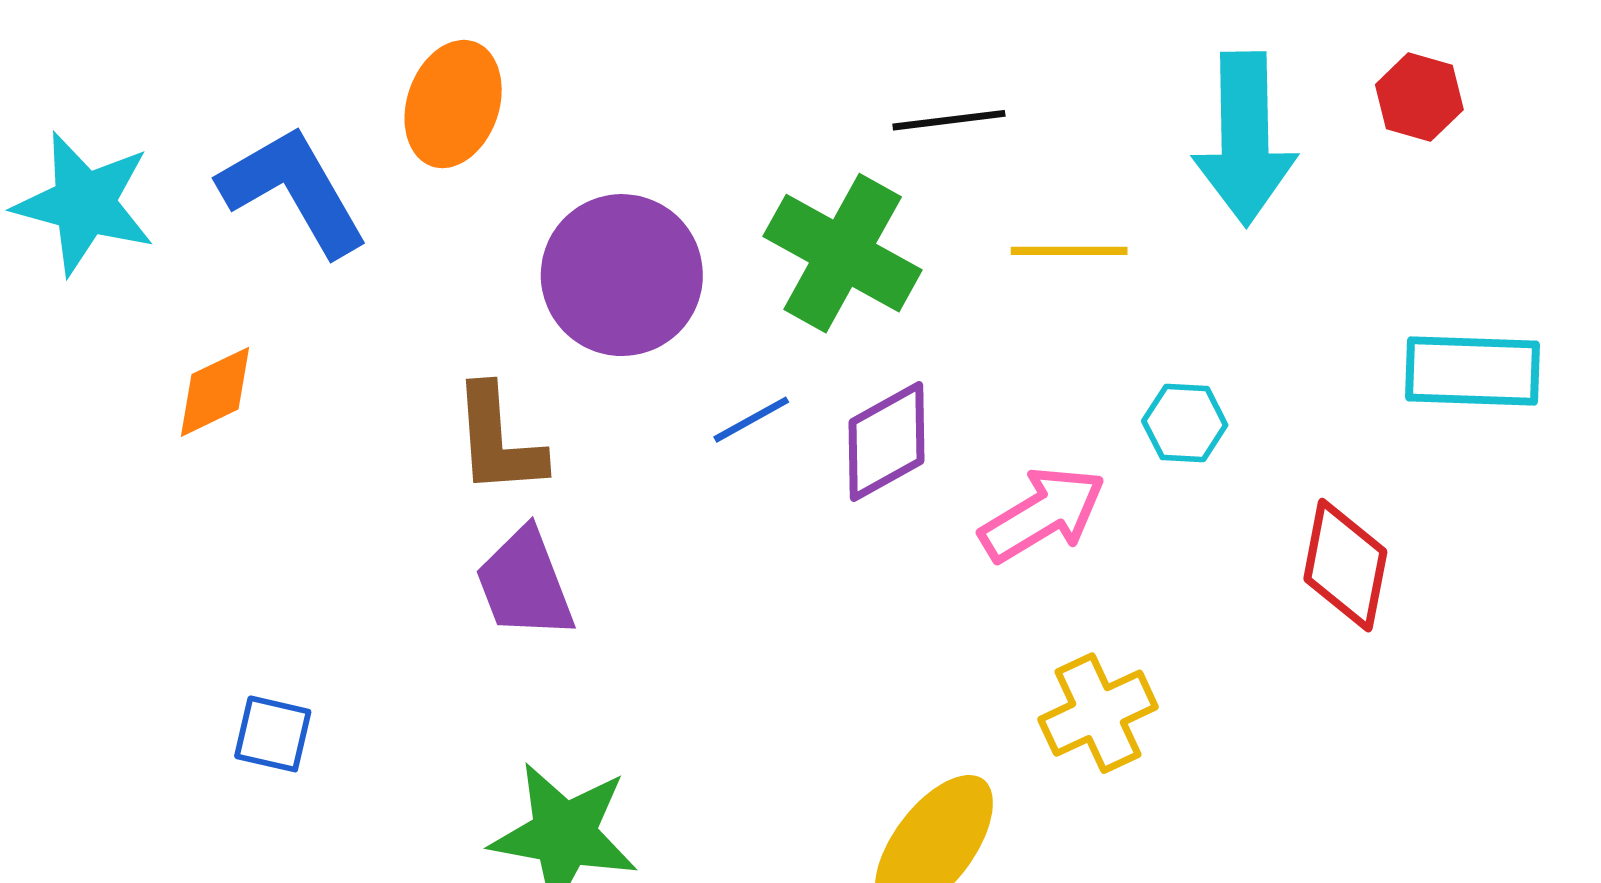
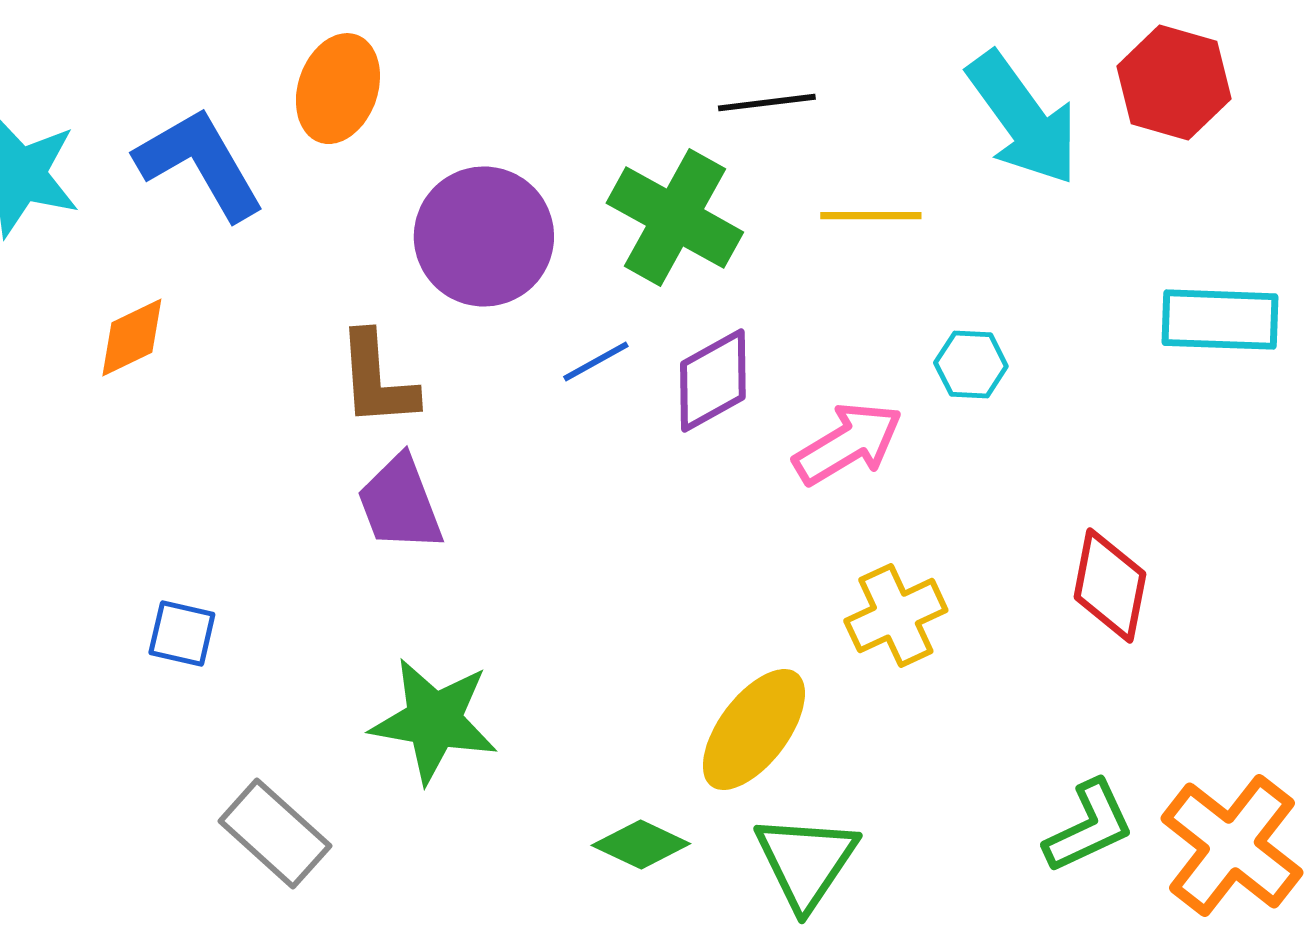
red hexagon: (1419, 97) -> (1174, 83), size x1.5
cyan arrow: (1245, 139) -> (1023, 119), turned -35
red diamond: (1345, 565) -> (1110, 586), moved

